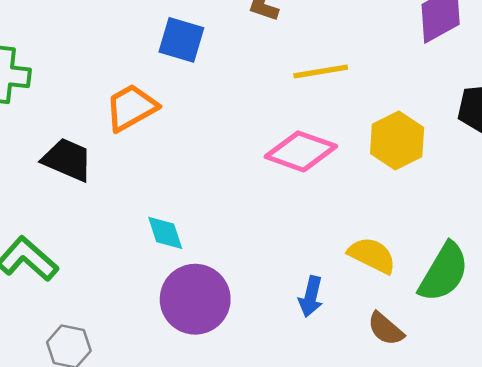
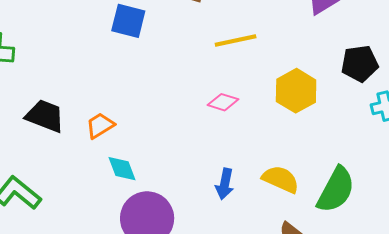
orange trapezoid: (131, 108) -> (100, 125), moved, size x0.7
pink diamond: (301, 151) -> (223, 102), size x0.6
blue arrow: (311, 297) -> (225, 184), moved

